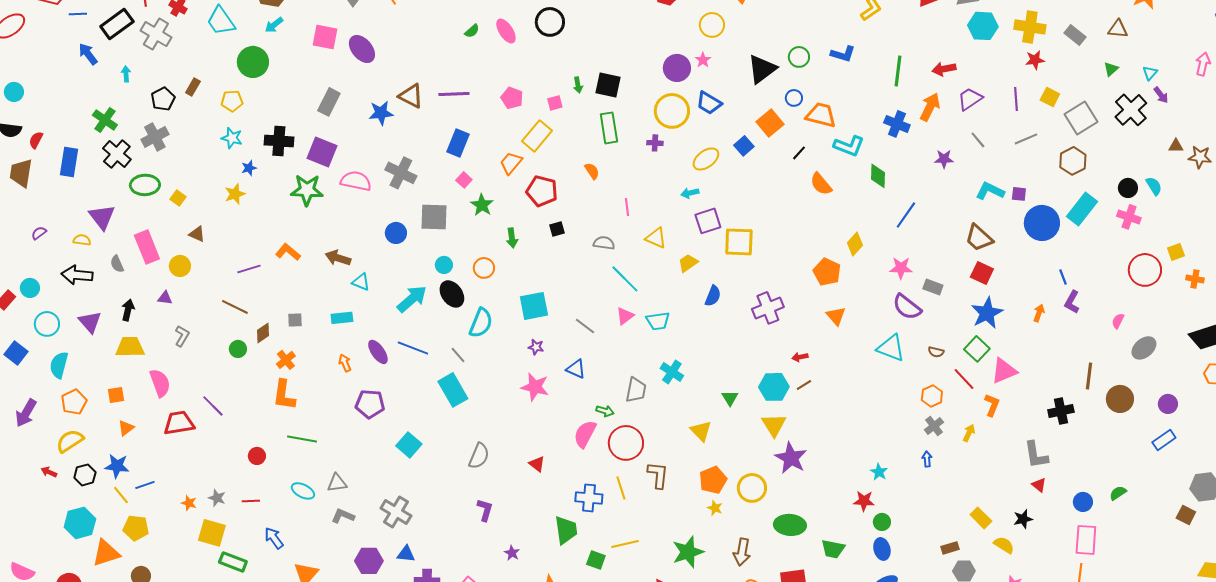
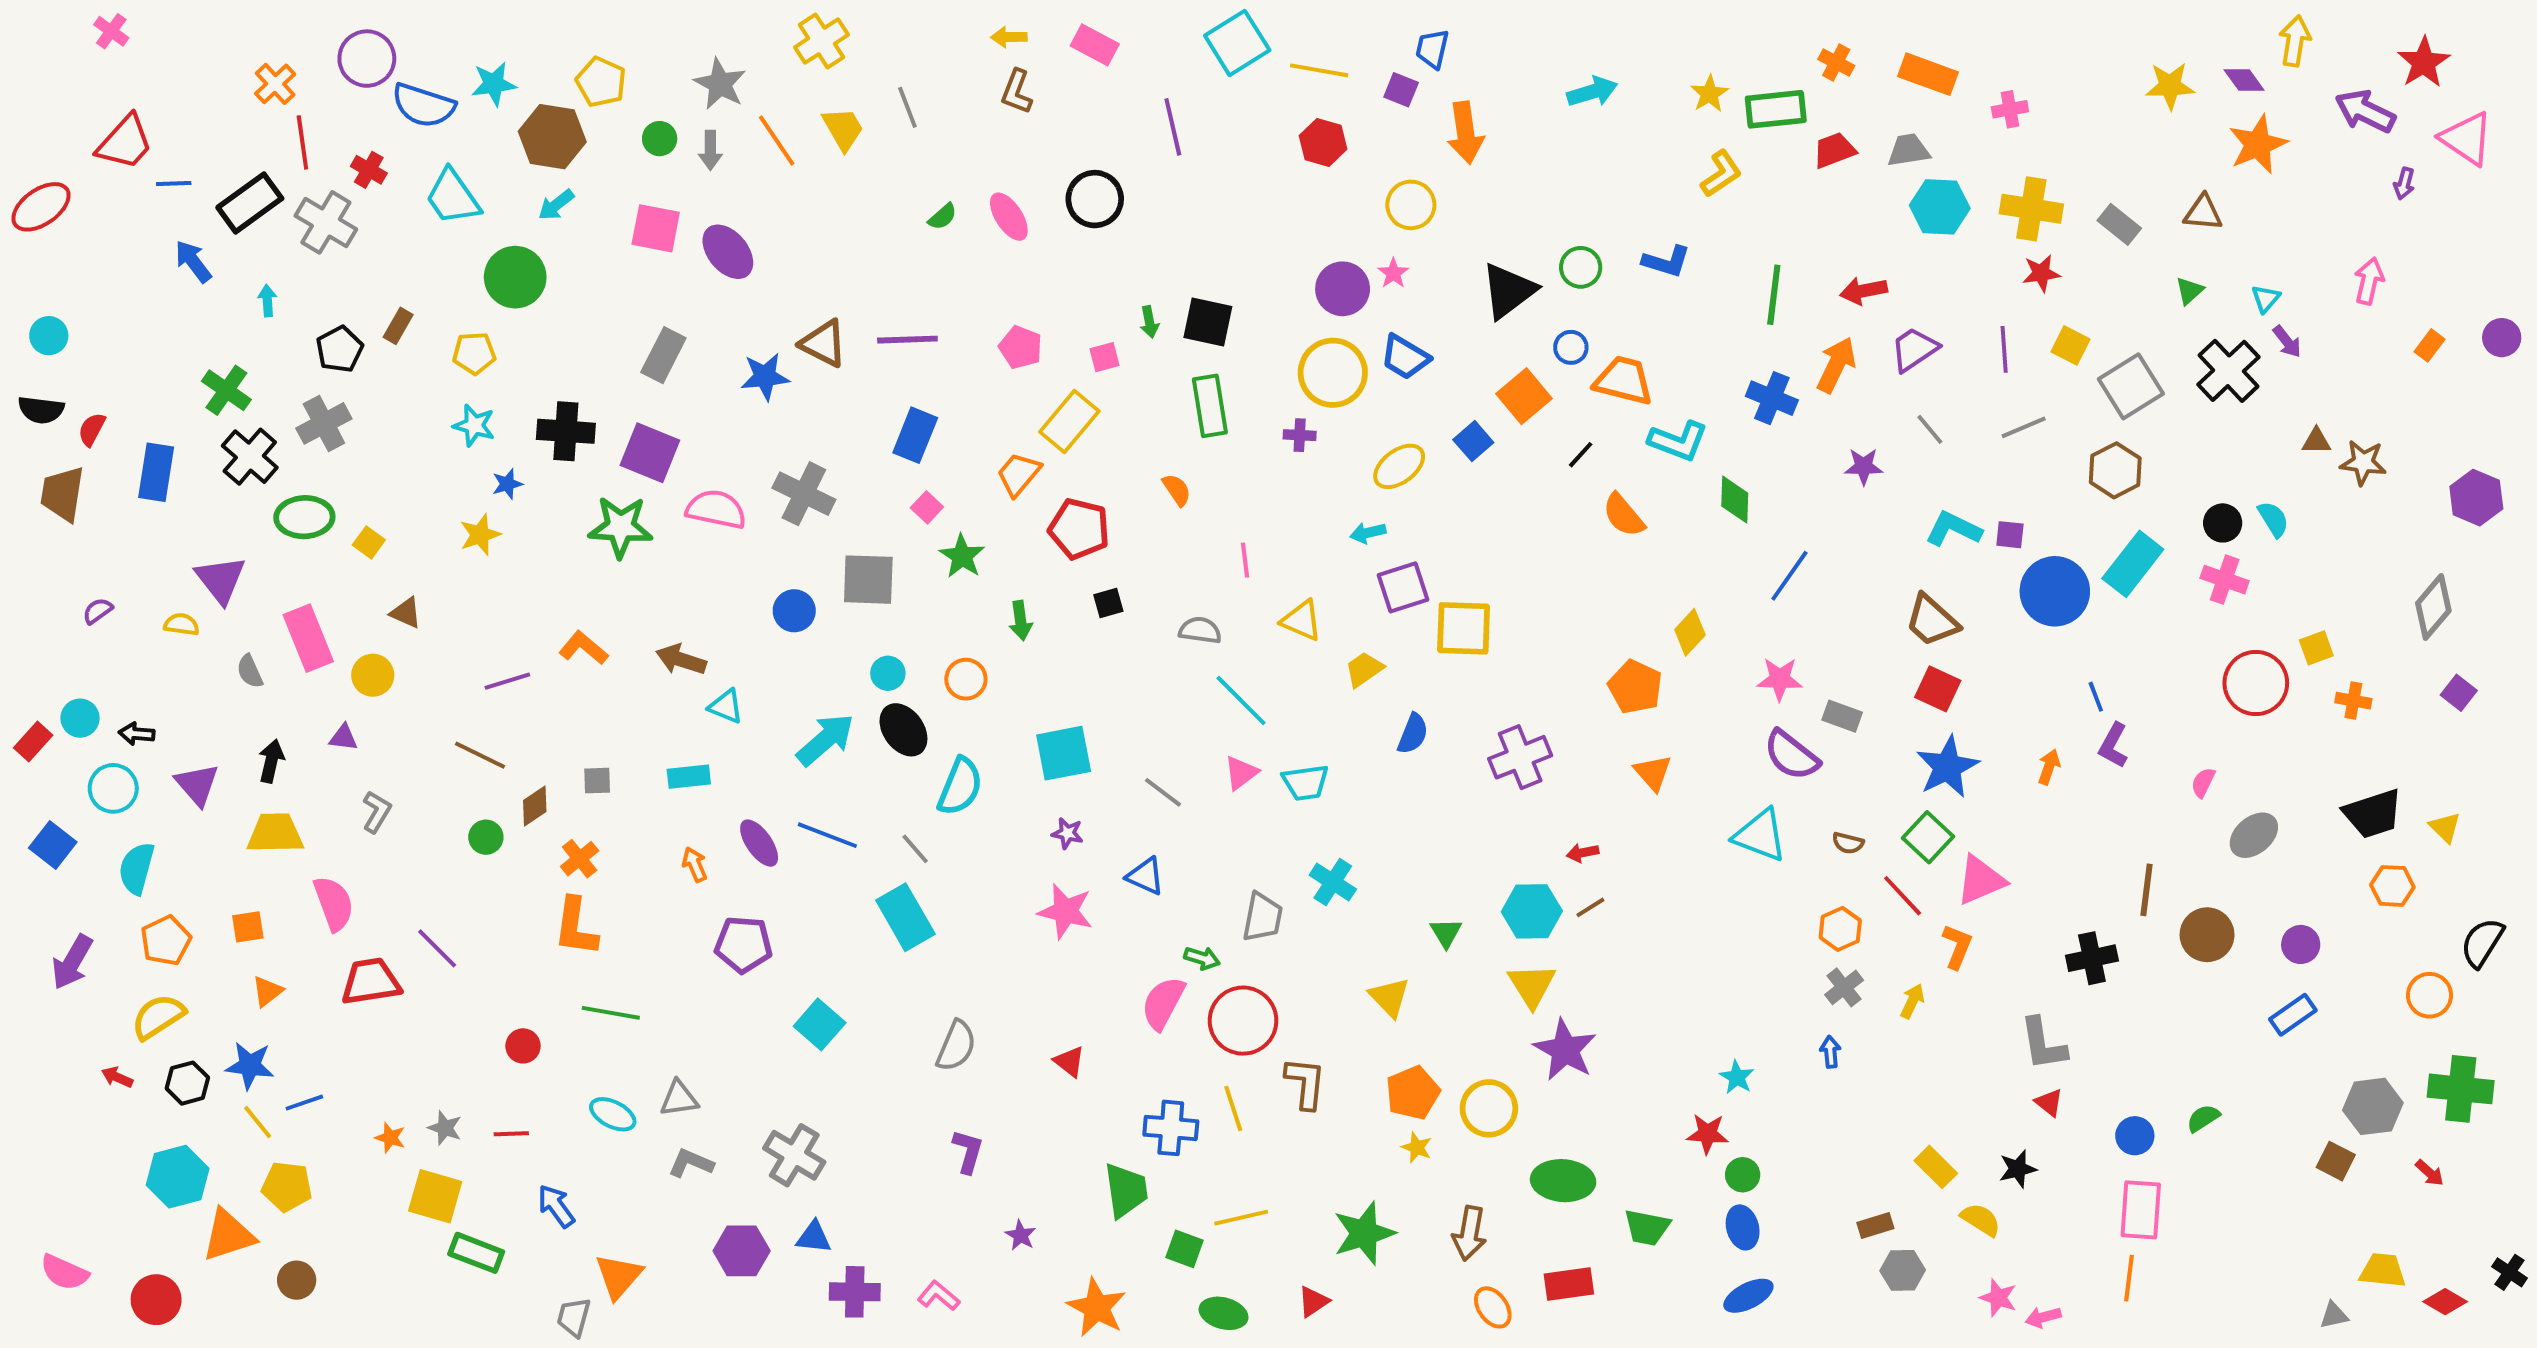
black arrow: (77, 275) -> (137, 734), moved, size x0.6

